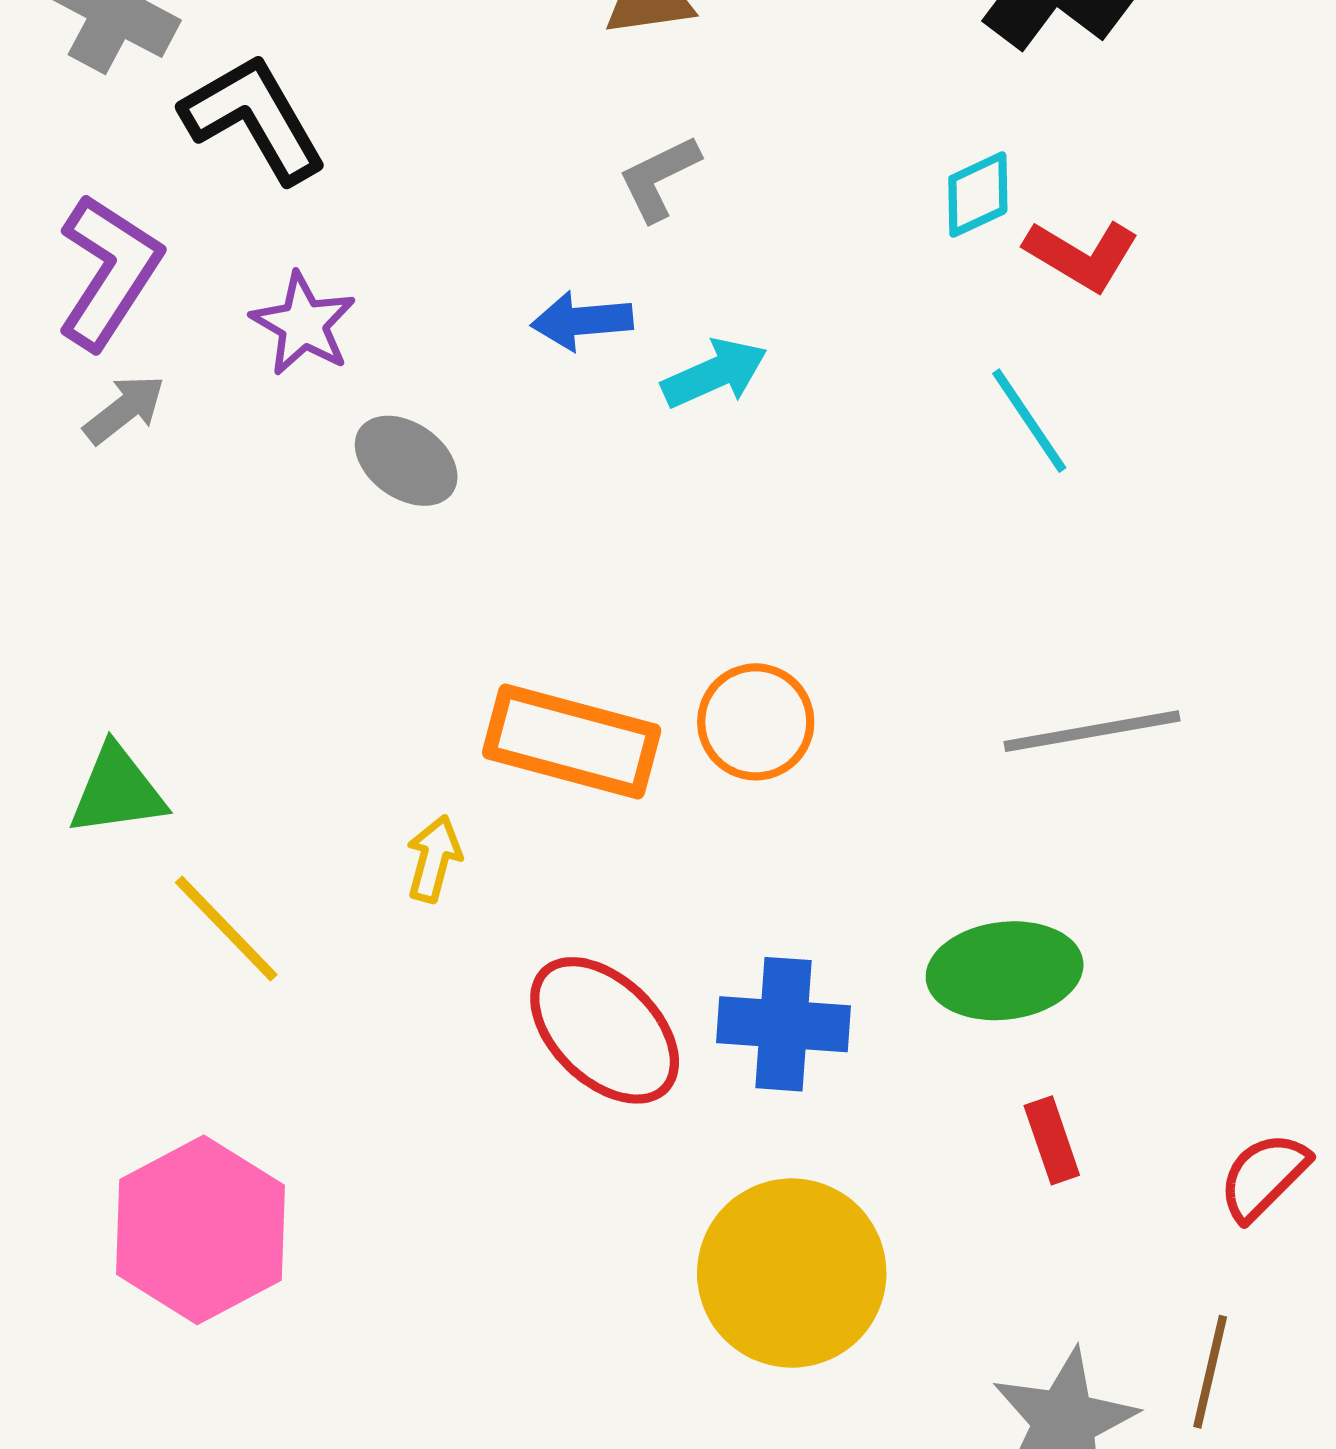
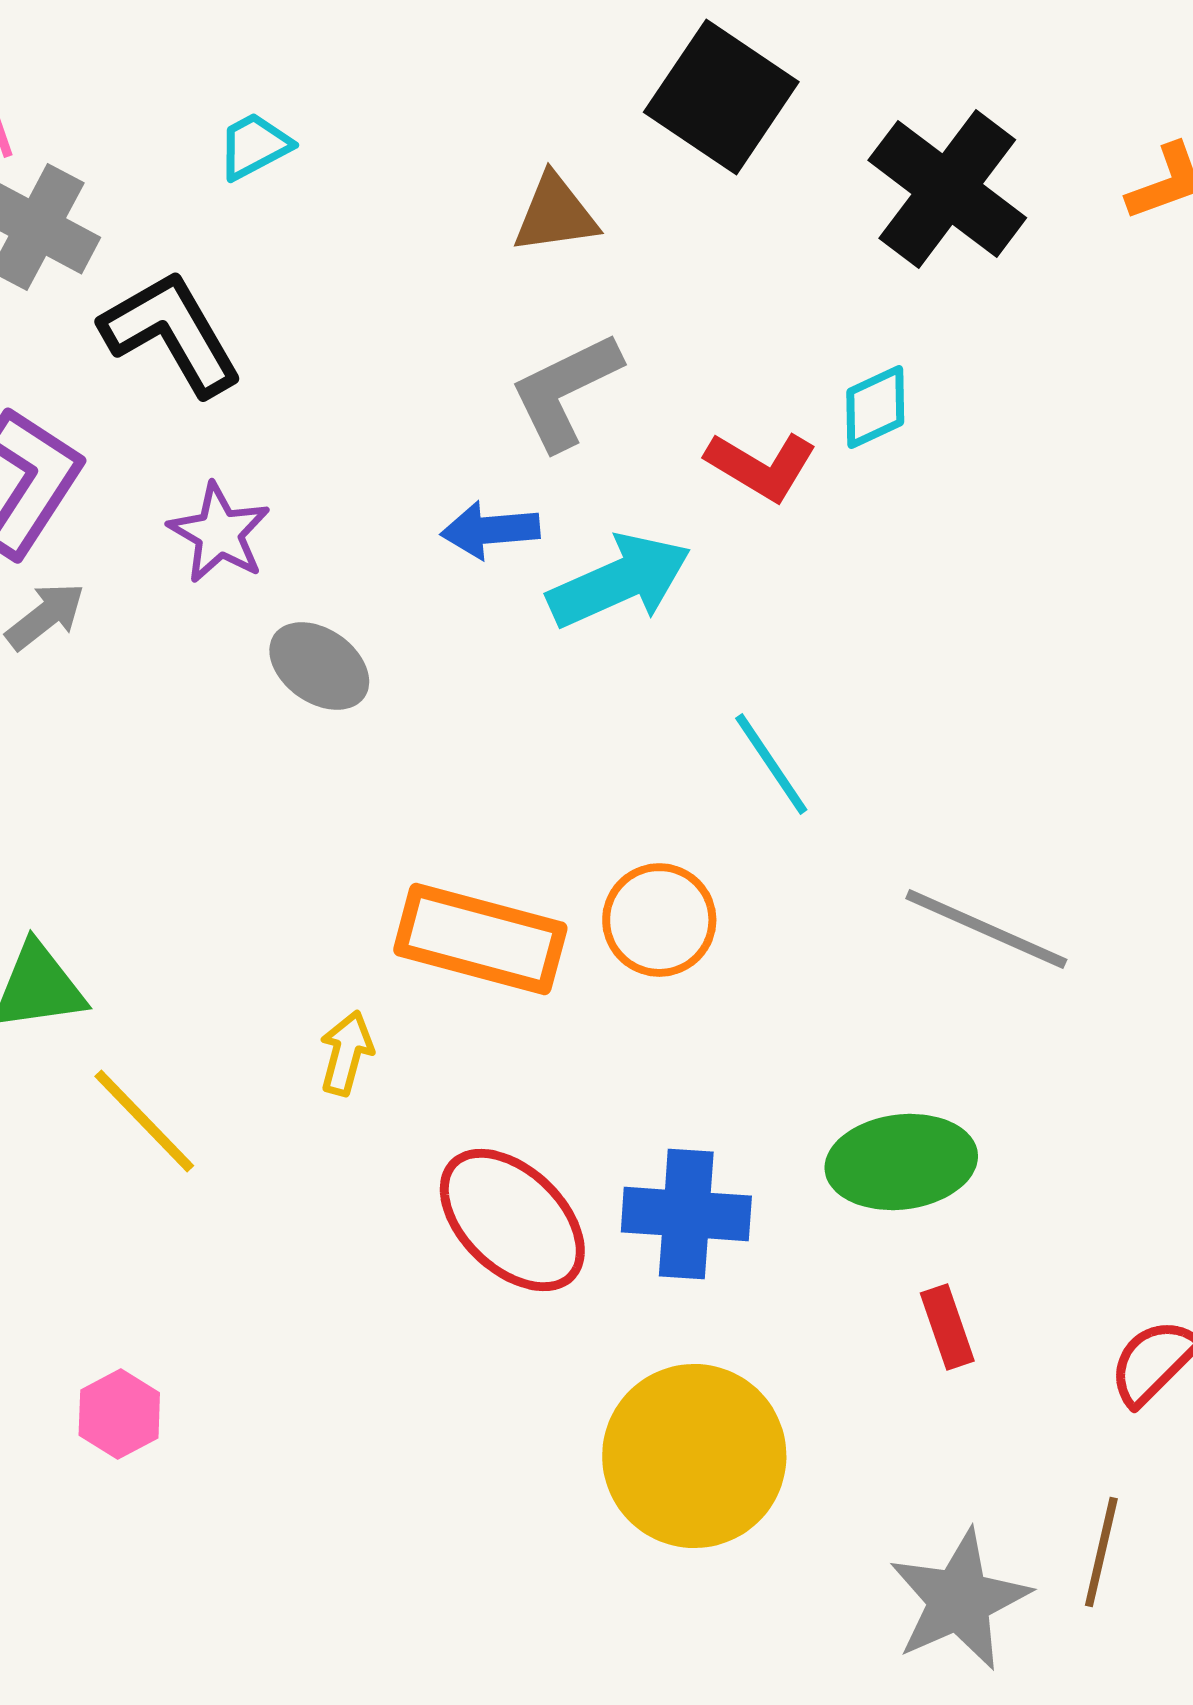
gray L-shape: (659, 178) -> (565, 391), size x1.4
red L-shape: (1082, 255) -> (761, 466), moved
cyan arrow: (715, 373) -> (619, 581), size x1.4
cyan line: (1029, 421) -> (771, 764), moved
gray line: (1092, 731) -> (986, 929), turned 34
pink hexagon: (200, 1230) -> (119, 1414), size x0.5

